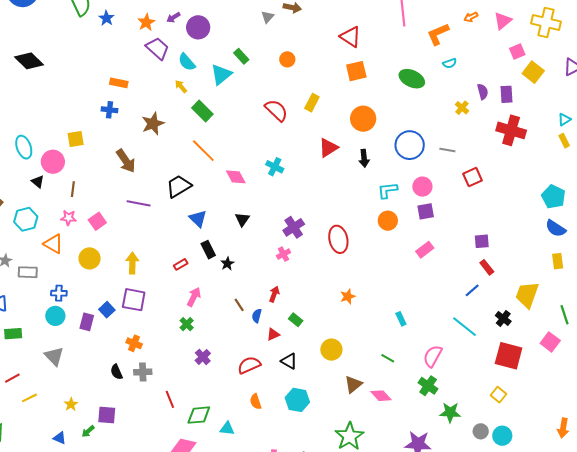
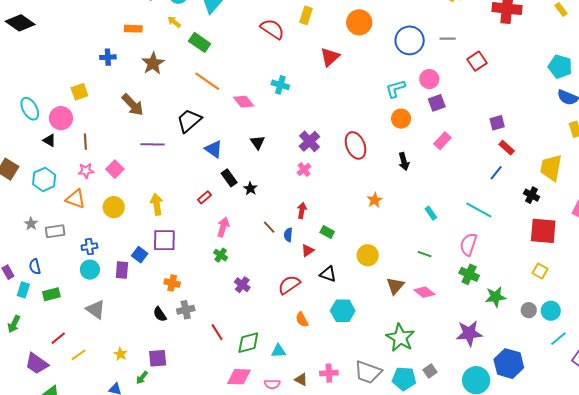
orange rectangle: (119, 83) -> (133, 29), moved
black arrow: (364, 158) -> (404, 162), moved
cyan line: (464, 327) -> (479, 210), moved

